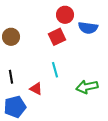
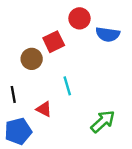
brown circle: (11, 37) -> (32, 59), moved
red square: (57, 37) -> (54, 42), moved
green arrow: (87, 87) -> (103, 121), moved, turned 150

